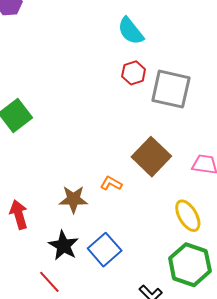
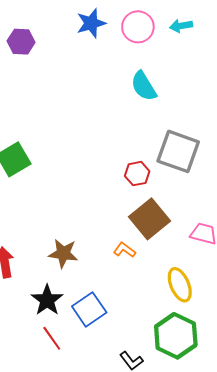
red hexagon: (134, 73) -> (137, 174), moved
orange L-shape: (111, 183) -> (124, 250), moved
red line: (49, 282) -> (52, 338), moved

